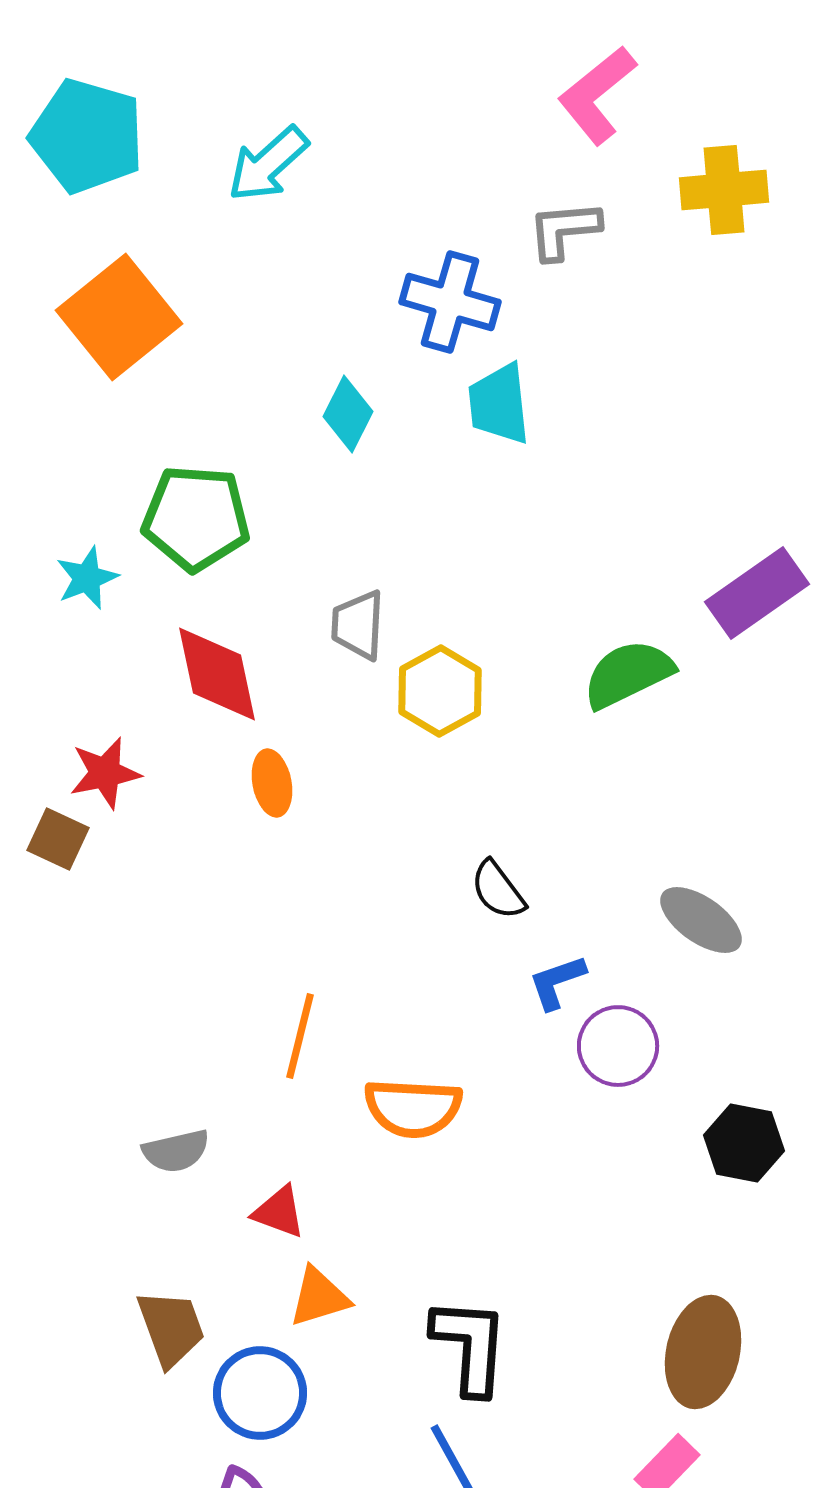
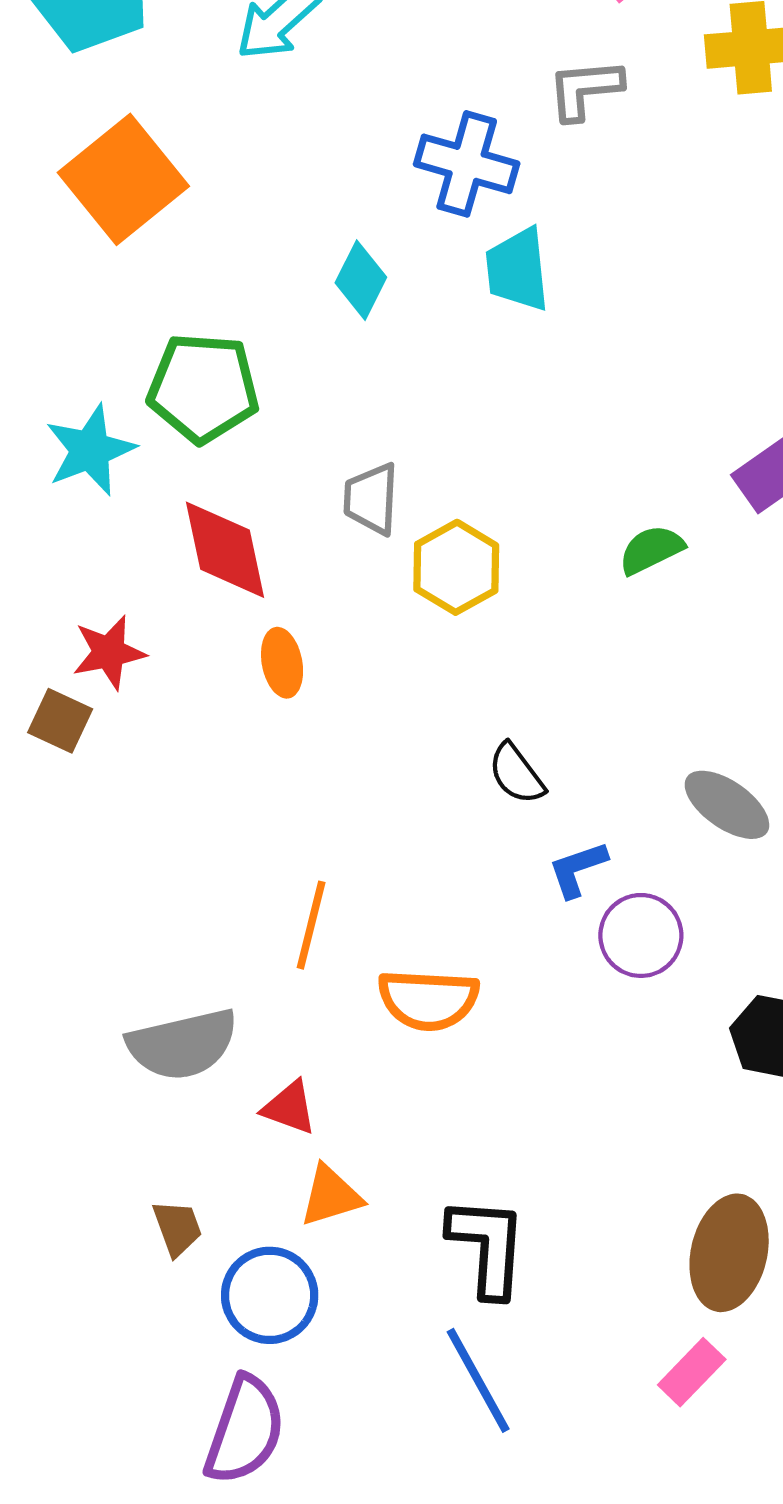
cyan star: (87, 578) -> (90, 450), size x1.4
green semicircle: (628, 674) -> (651, 550), size x0.7
gray semicircle: (176, 1151) -> (182, 1044), size x1.6
brown trapezoid: (171, 1328) -> (177, 1228), size x0.7

